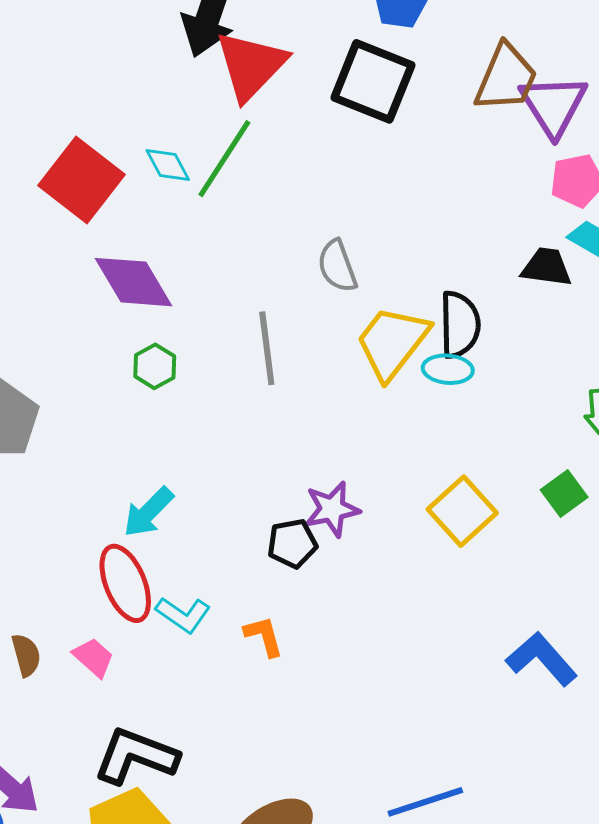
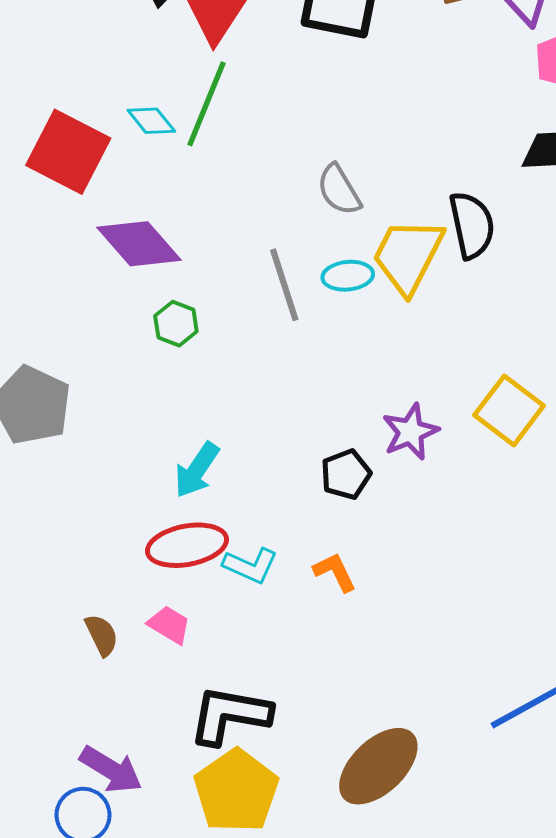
cyan ellipse: (448, 369) -> (348, 276), moved
purple star: (332, 509) -> (410, 432), moved
red ellipse: (125, 583) -> (187, 545), turned -68

